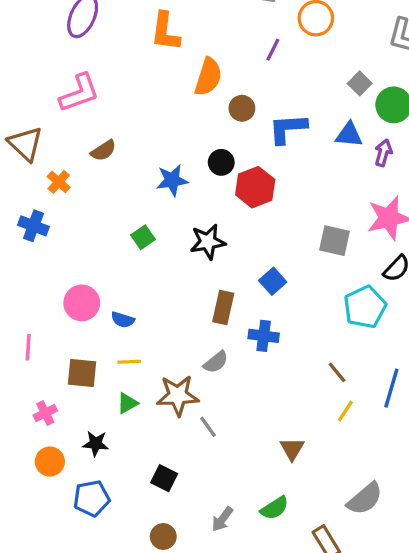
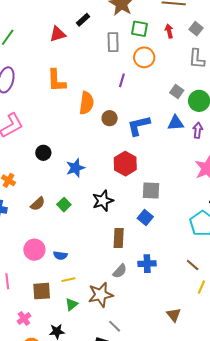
brown semicircle: (103, 151) -> (38, 204), moved
black circle: (221, 162) -> (43, 153), moved
gray square: (334, 241) -> (151, 191), moved
blue cross: (264, 336) -> (147, 264), moved
gray line: (208, 427) -> (115, 326), moved

